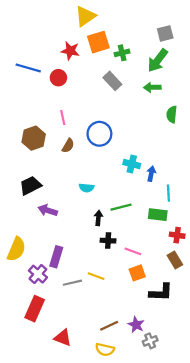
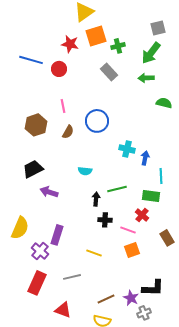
green semicircle: (172, 114) -> (164, 103), turned 98
red cross: (177, 235) -> (142, 215), moved, turned 32
gray line: (72, 283) -> (72, 277), moved
black L-shape: (161, 292) -> (153, 288), moved

